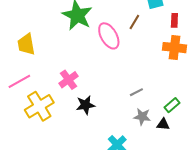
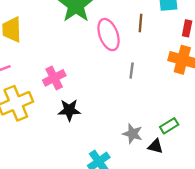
brown line: (134, 22) -> (141, 23), turned -35
gray line: (136, 92) -> (132, 71), moved, turned -64

